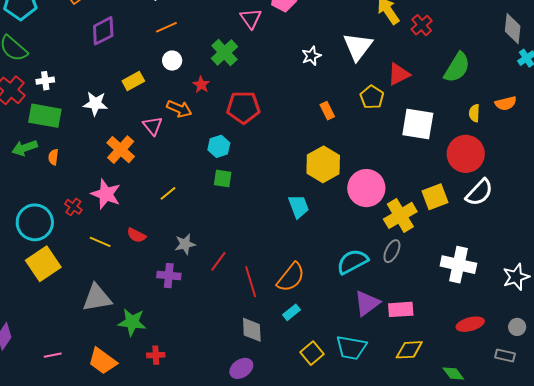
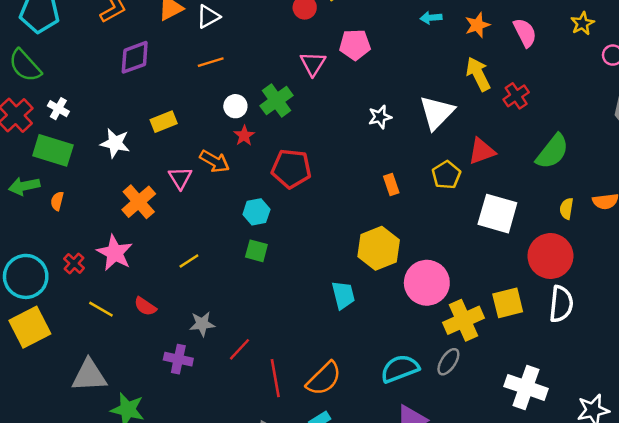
white circle: (172, 61) -> (235, 106), moved
white cross: (45, 81) -> (58, 109), turned 30
white semicircle: (479, 192) -> (561, 304), turned -44

